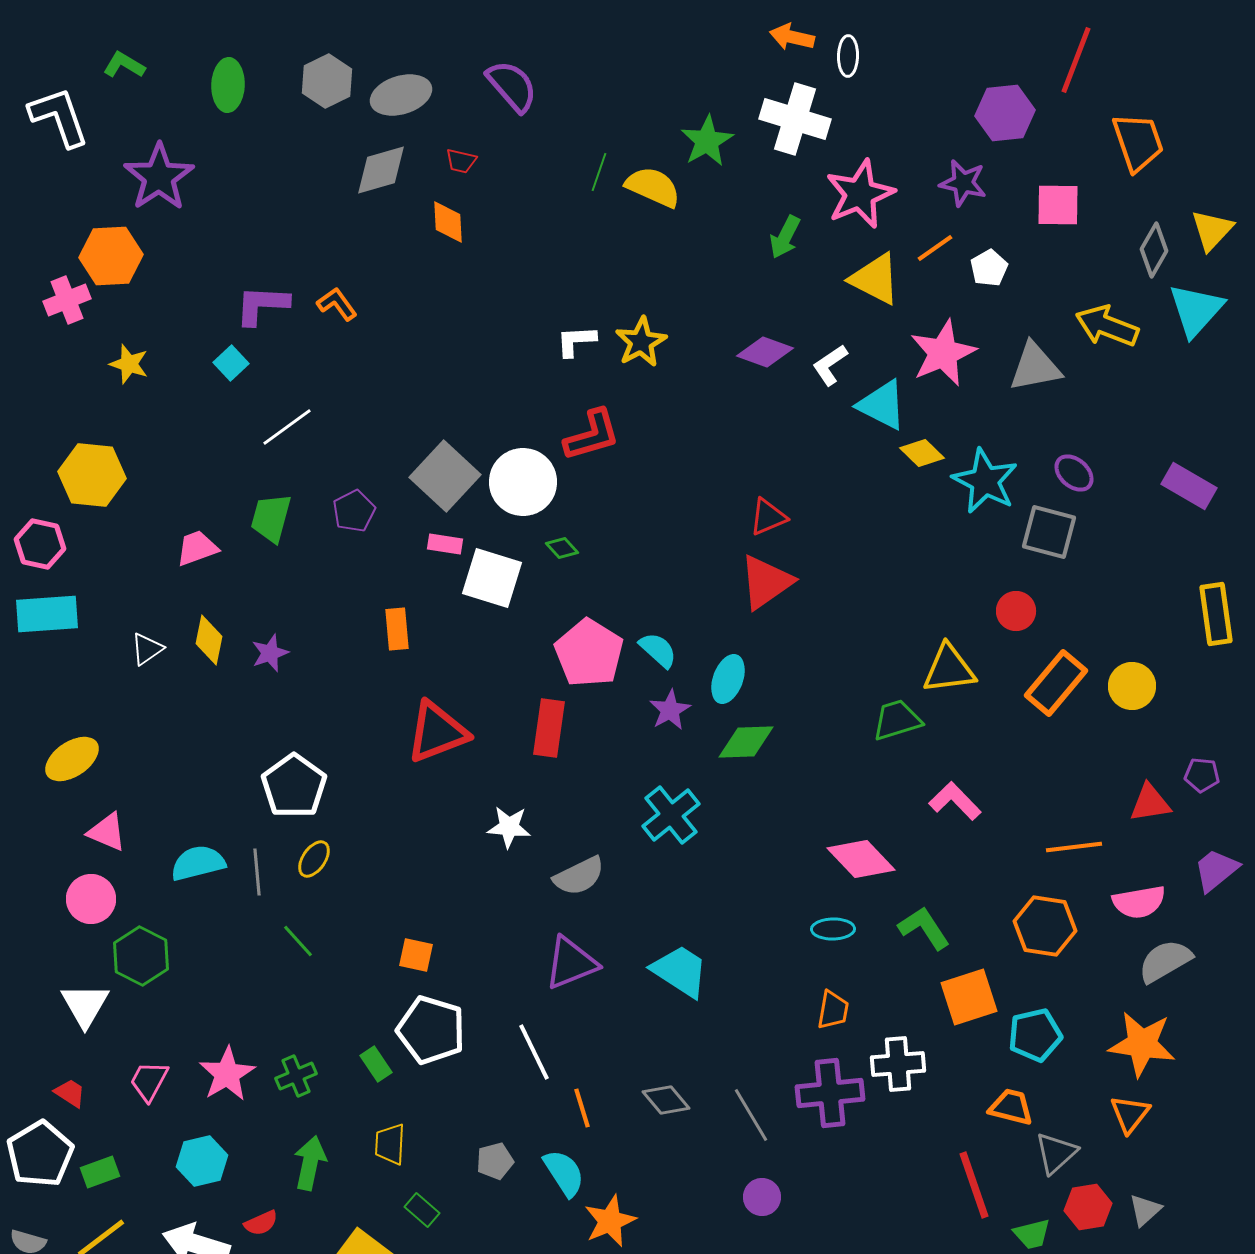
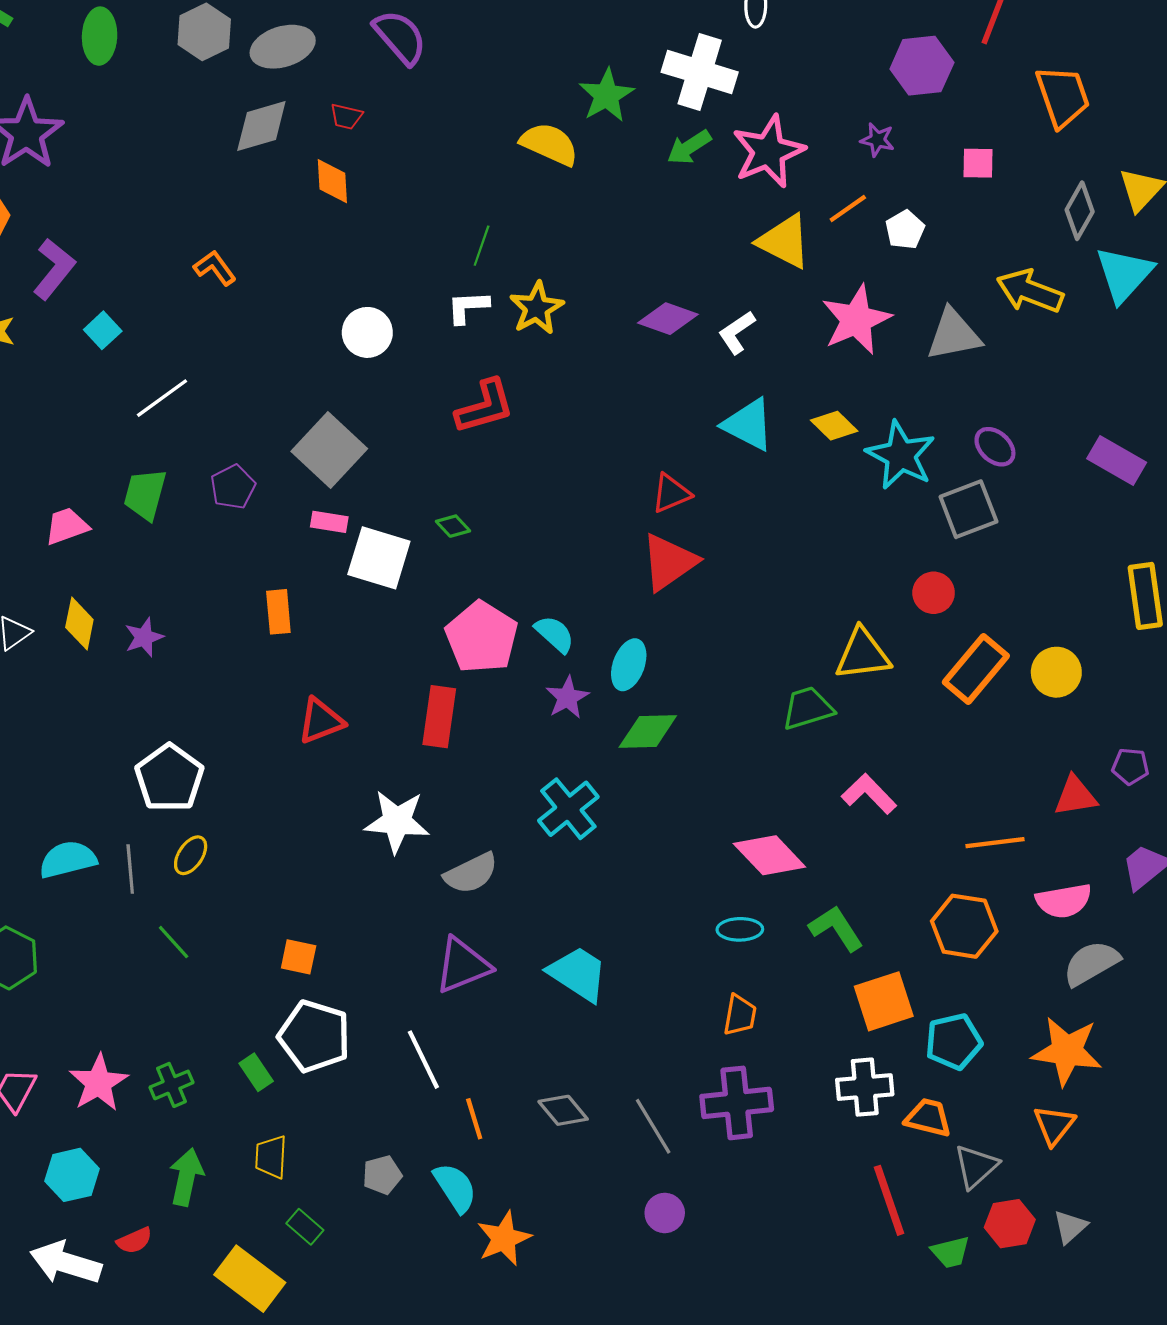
green line: (599, 172) -> (482, 246), moved
purple star: (963, 183) -> (877, 140), size x0.7
pink square: (1058, 205) -> (978, 163), size x0.7
green arrow: (785, 237) -> (689, 147), moved, turned 30
purple L-shape: (262, 305) -> (54, 269), moved, turned 126
cyan triangle: (882, 405) -> (748, 424), moved
white circle: (523, 482) -> (367, 332), moved, size x0.7
gray square: (1049, 532) -> (968, 509), turned -36
red triangle: (437, 732) -> (321, 721), size x0.7
white star: (509, 827) -> (397, 821), size x1.4
white cross: (898, 1064) -> (865, 1087), moved

